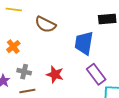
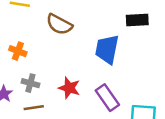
orange cross: (13, 47) -> (18, 51), turned -32
purple rectangle: (96, 74) -> (107, 98), moved

